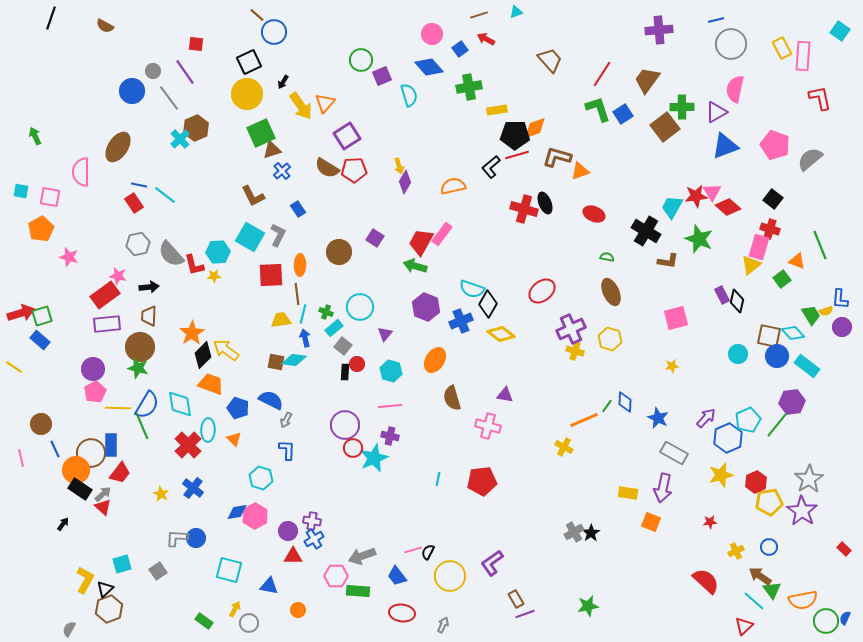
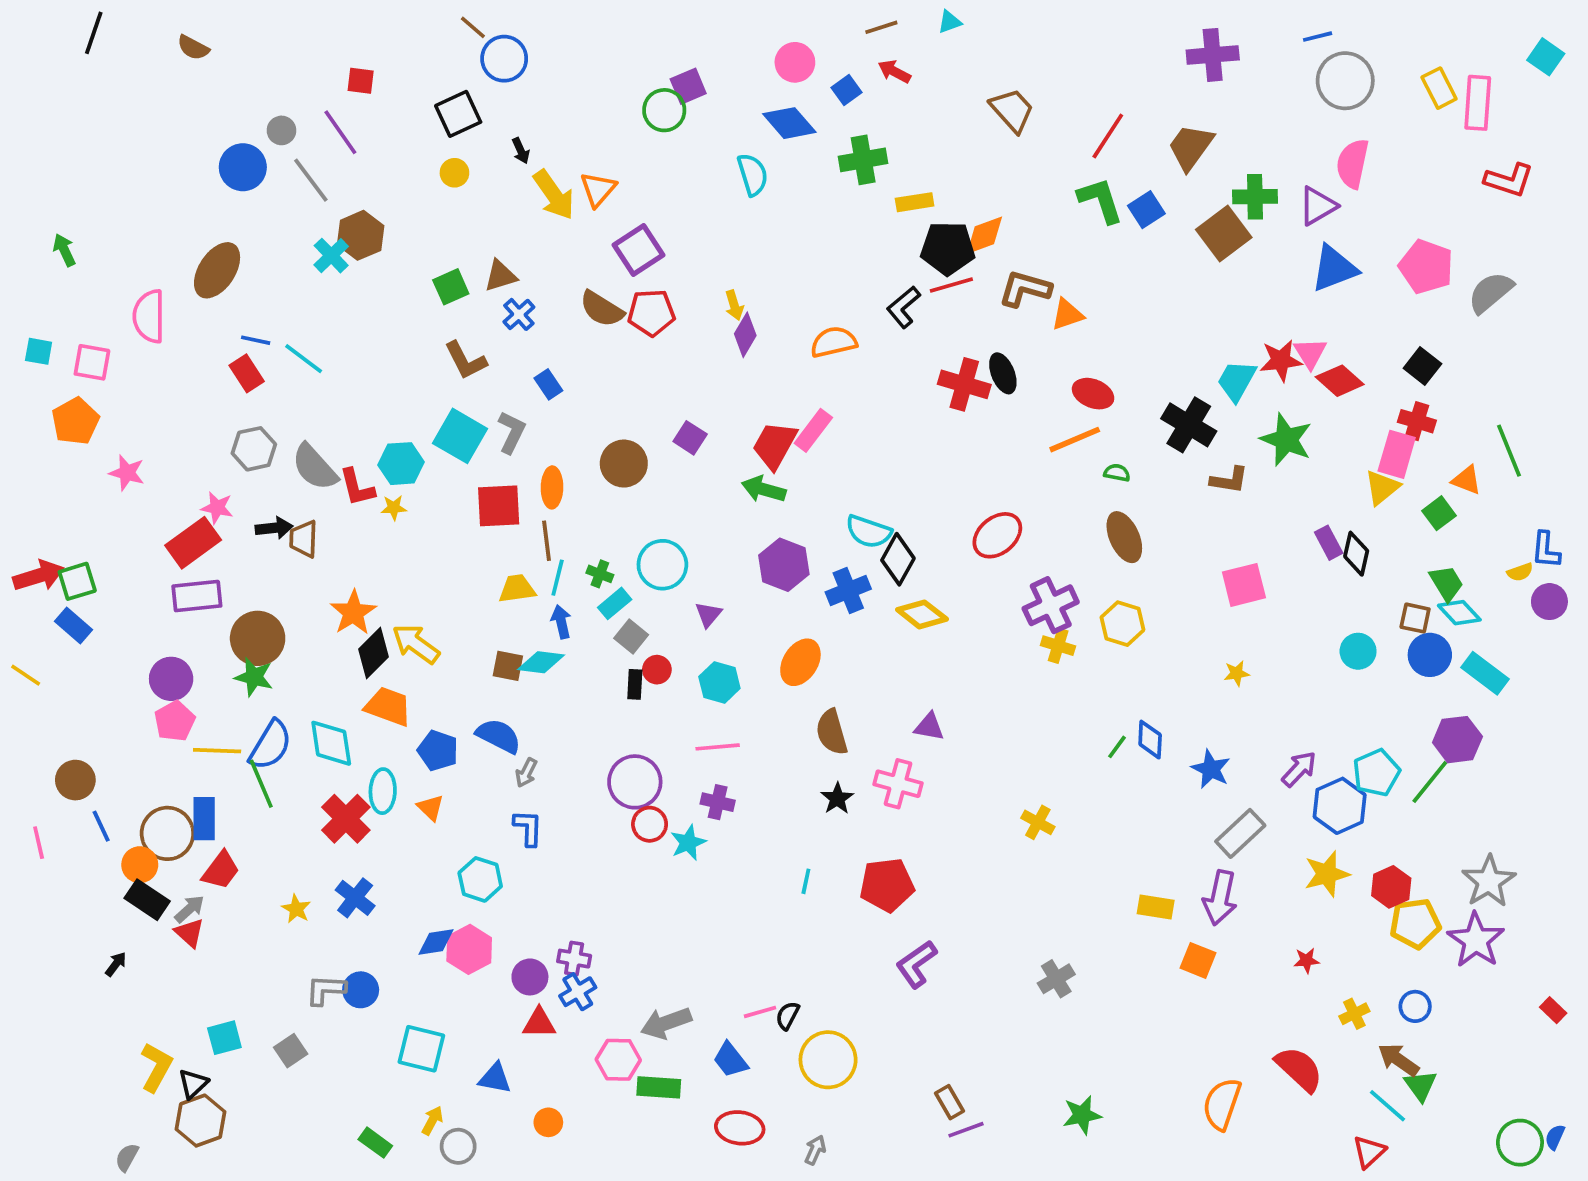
purple square: (382, 76) -> (688, 86), moved
black arrow: (283, 82) -> (521, 151), turned -56
yellow circle: (247, 94) -> (454, 173), size x0.5
red L-shape: (820, 98) -> (1509, 180), turned 120
green square: (261, 133) -> (451, 287), moved, size x0.7
green trapezoid: (811, 315) -> (1446, 583), moved
brown trapezoid: (149, 316) -> (304, 539), moved
brown square: (769, 336) -> (1415, 618), size x0.7
orange line: (584, 420) -> (1075, 440), moved
gray rectangle: (674, 453) -> (1240, 833), turned -72
cyan star: (374, 458) -> (688, 843), size x0.7
orange circle: (76, 470) -> (140, 865), size x0.7
black star: (591, 533) -> (837, 798), moved
purple L-shape: (492, 563) -> (916, 964), moved
orange semicircle: (803, 600) -> (1222, 1104), moved, turned 120

